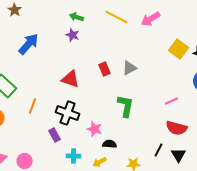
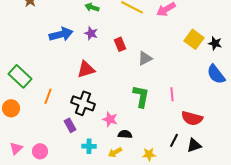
purple star: (73, 35) -> (91, 33), moved
blue arrow: (29, 44) -> (61, 34), moved, turned 35
red rectangle: (105, 69) -> (120, 44), moved
red triangle: (71, 79) -> (86, 69), turned -36
pink line: (172, 101) -> (172, 94), moved, turned -72
black triangle: (179, 155) -> (194, 145), turned 42

